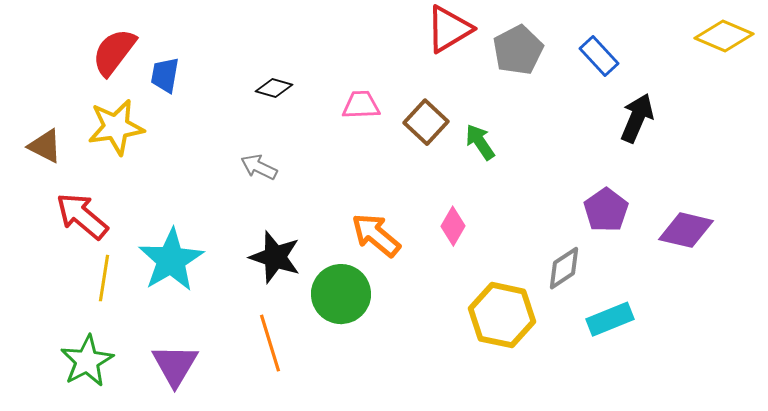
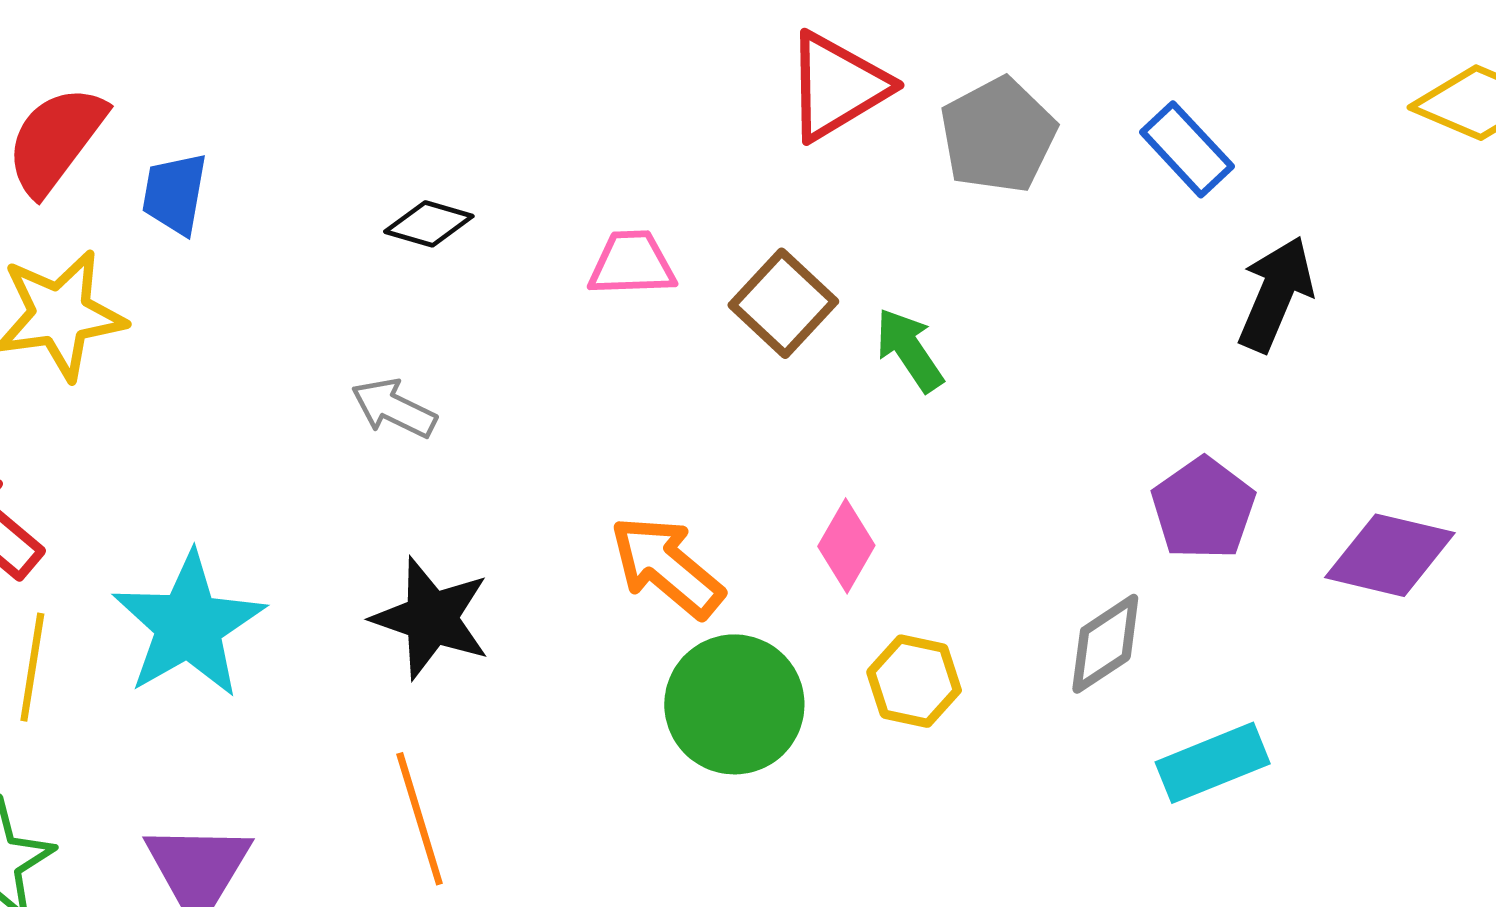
green circle: (341, 294) -> (734, 704), moved
yellow hexagon: (502, 315) -> (914, 681), moved, size x0.6

